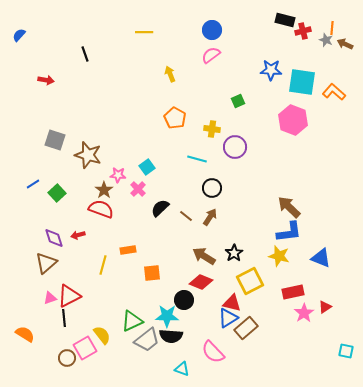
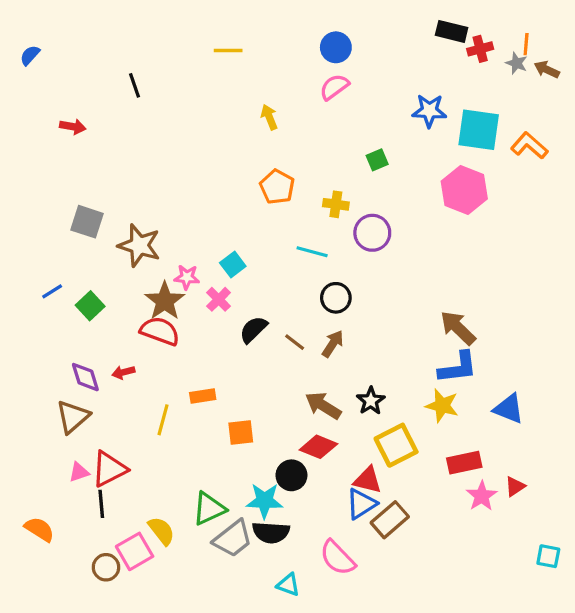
brown star: (104, 190) -> (165, 301), size x1.4

